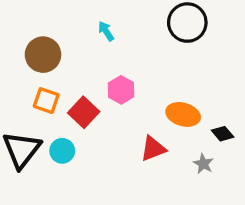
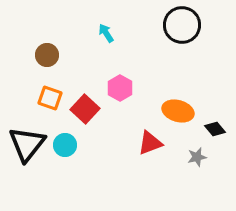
brown circle: (43, 55) -> (47, 55), size x0.7
gray star: (203, 164) -> (197, 157), turned 30

